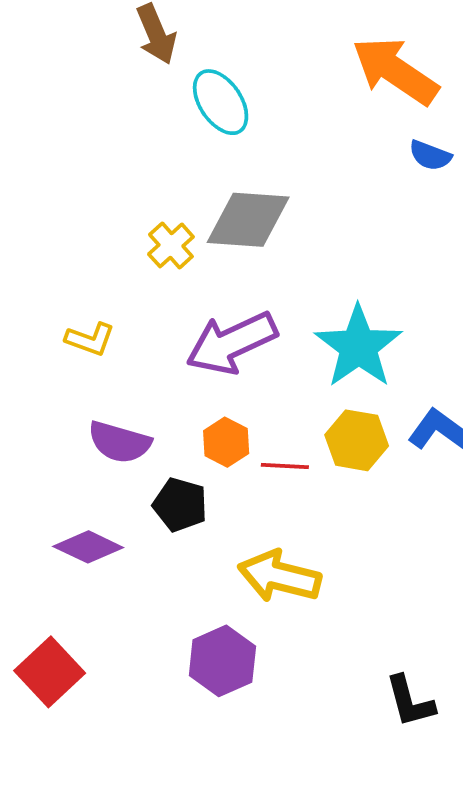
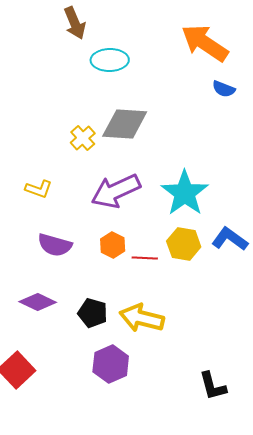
cyan ellipse: (221, 102) -> (110, 60), turned -57
black pentagon: (180, 505) -> (93, 313), moved

